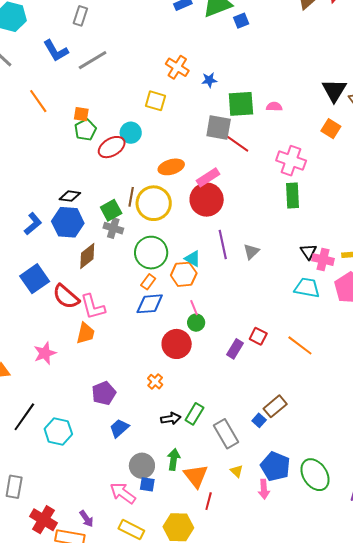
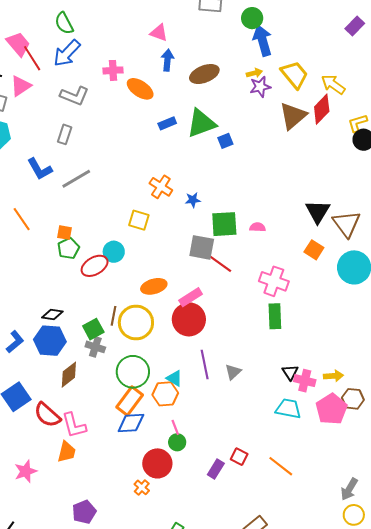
orange rectangle: (148, 282) -> (130, 401), size x1.8
orange cross: (155, 382) -> (142, 487), moved

